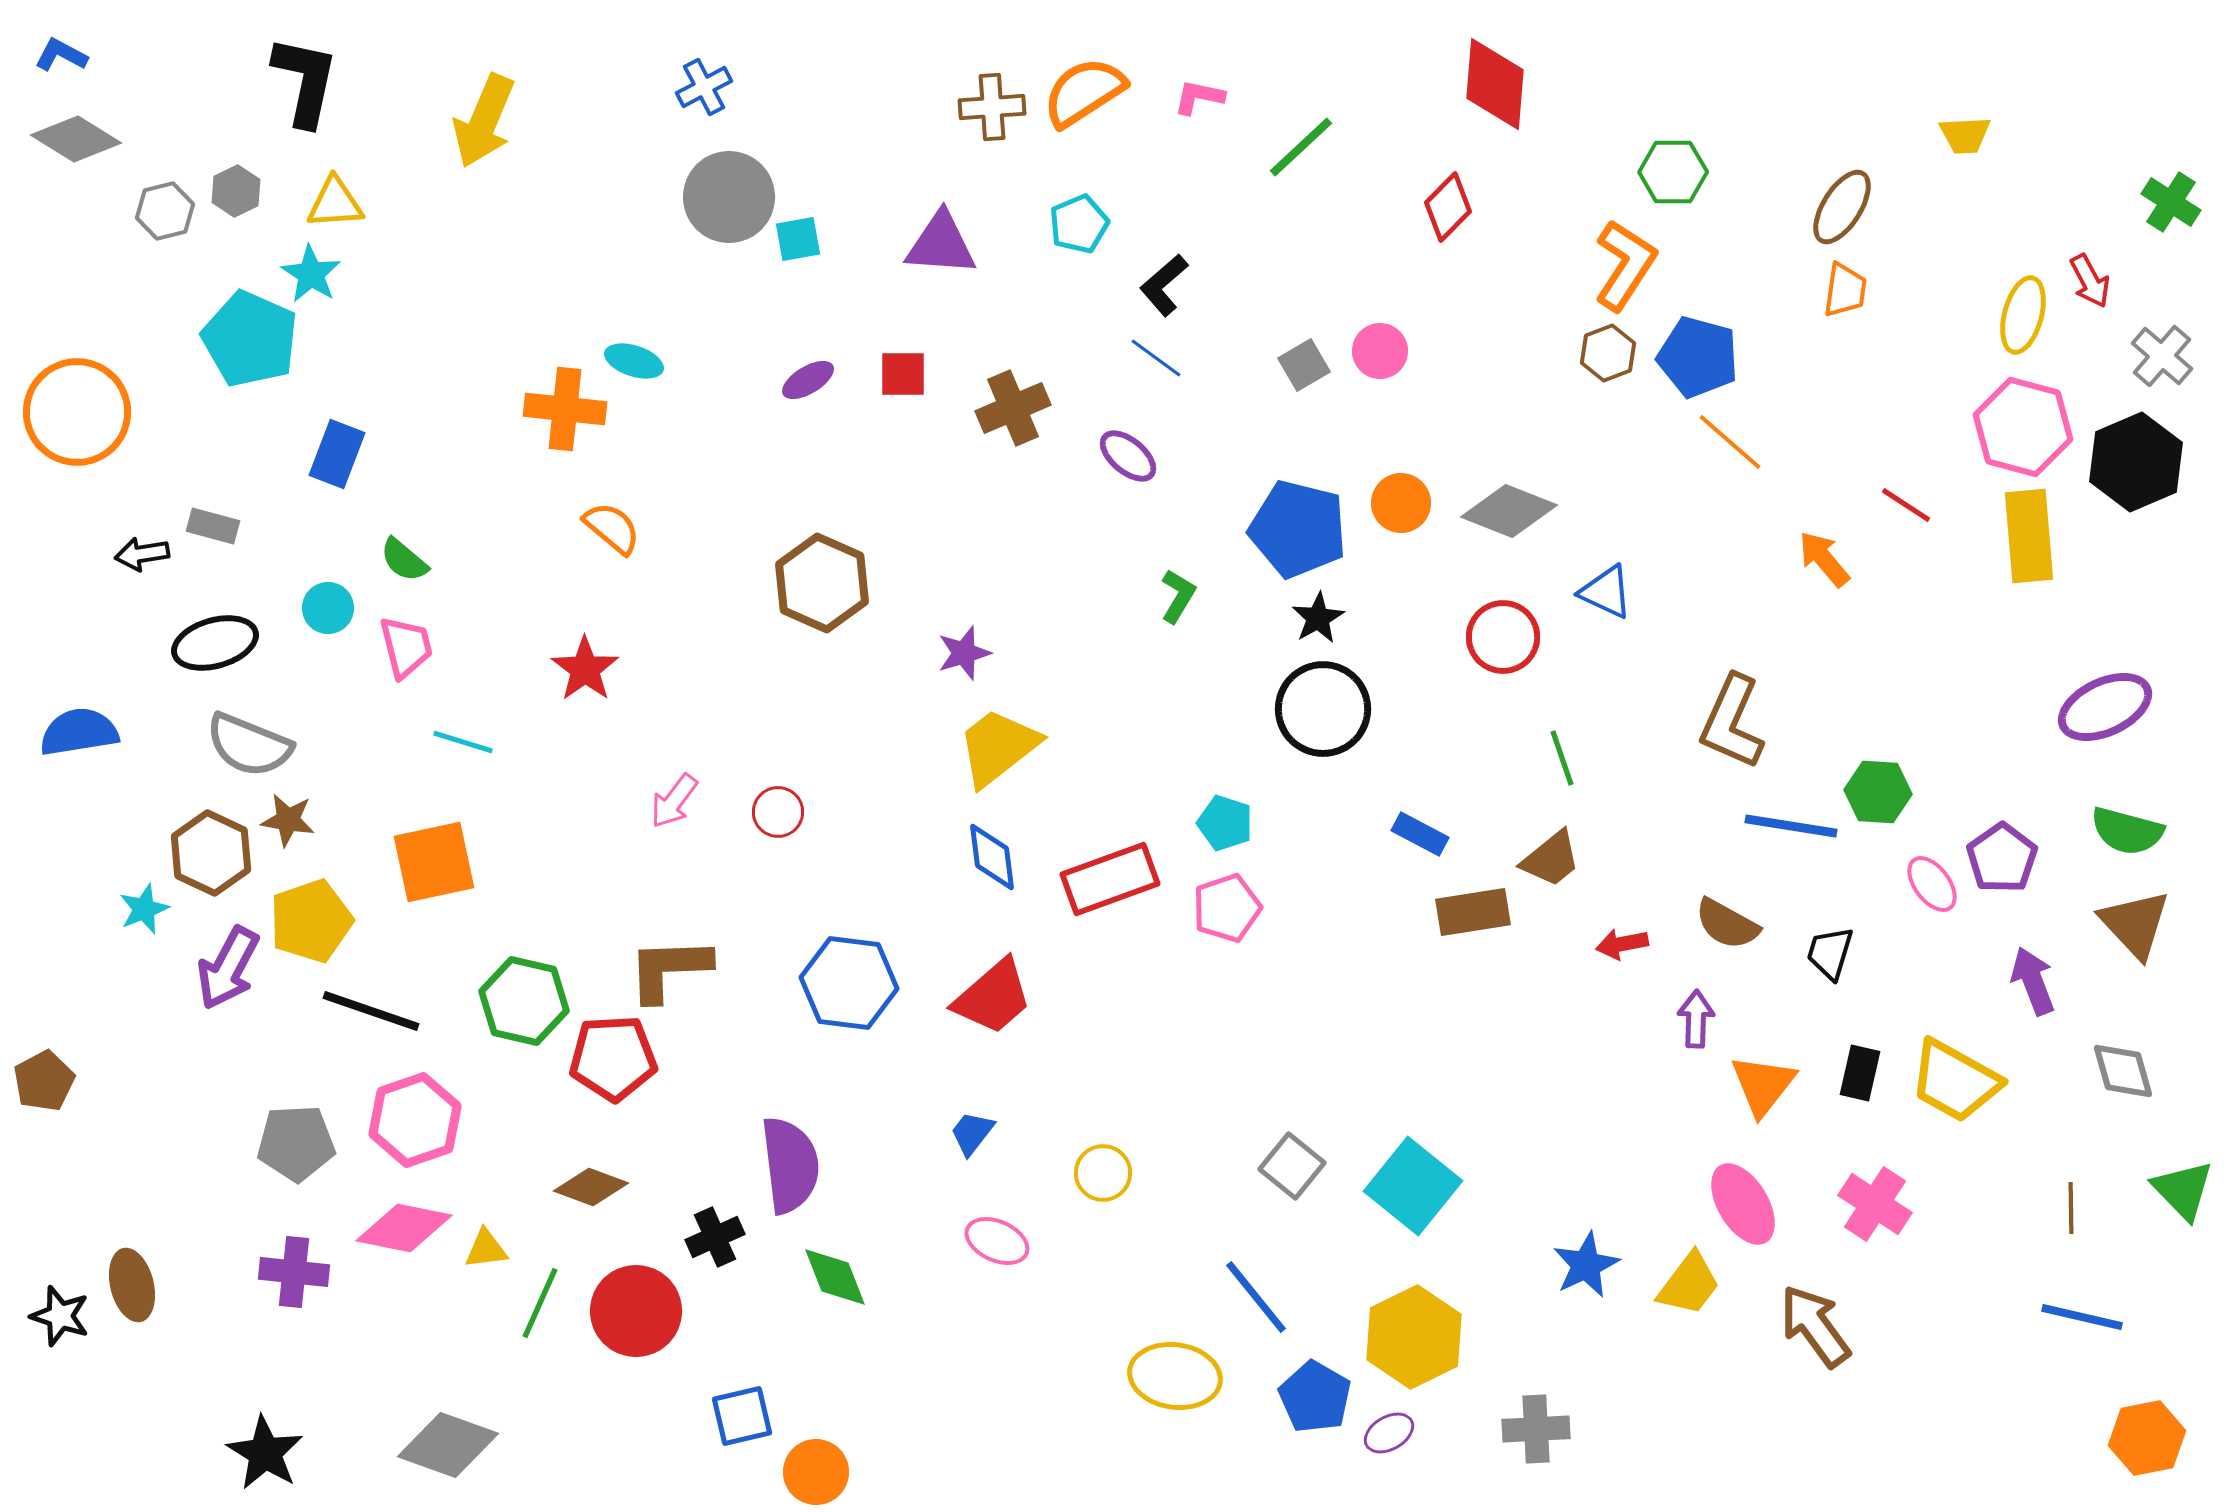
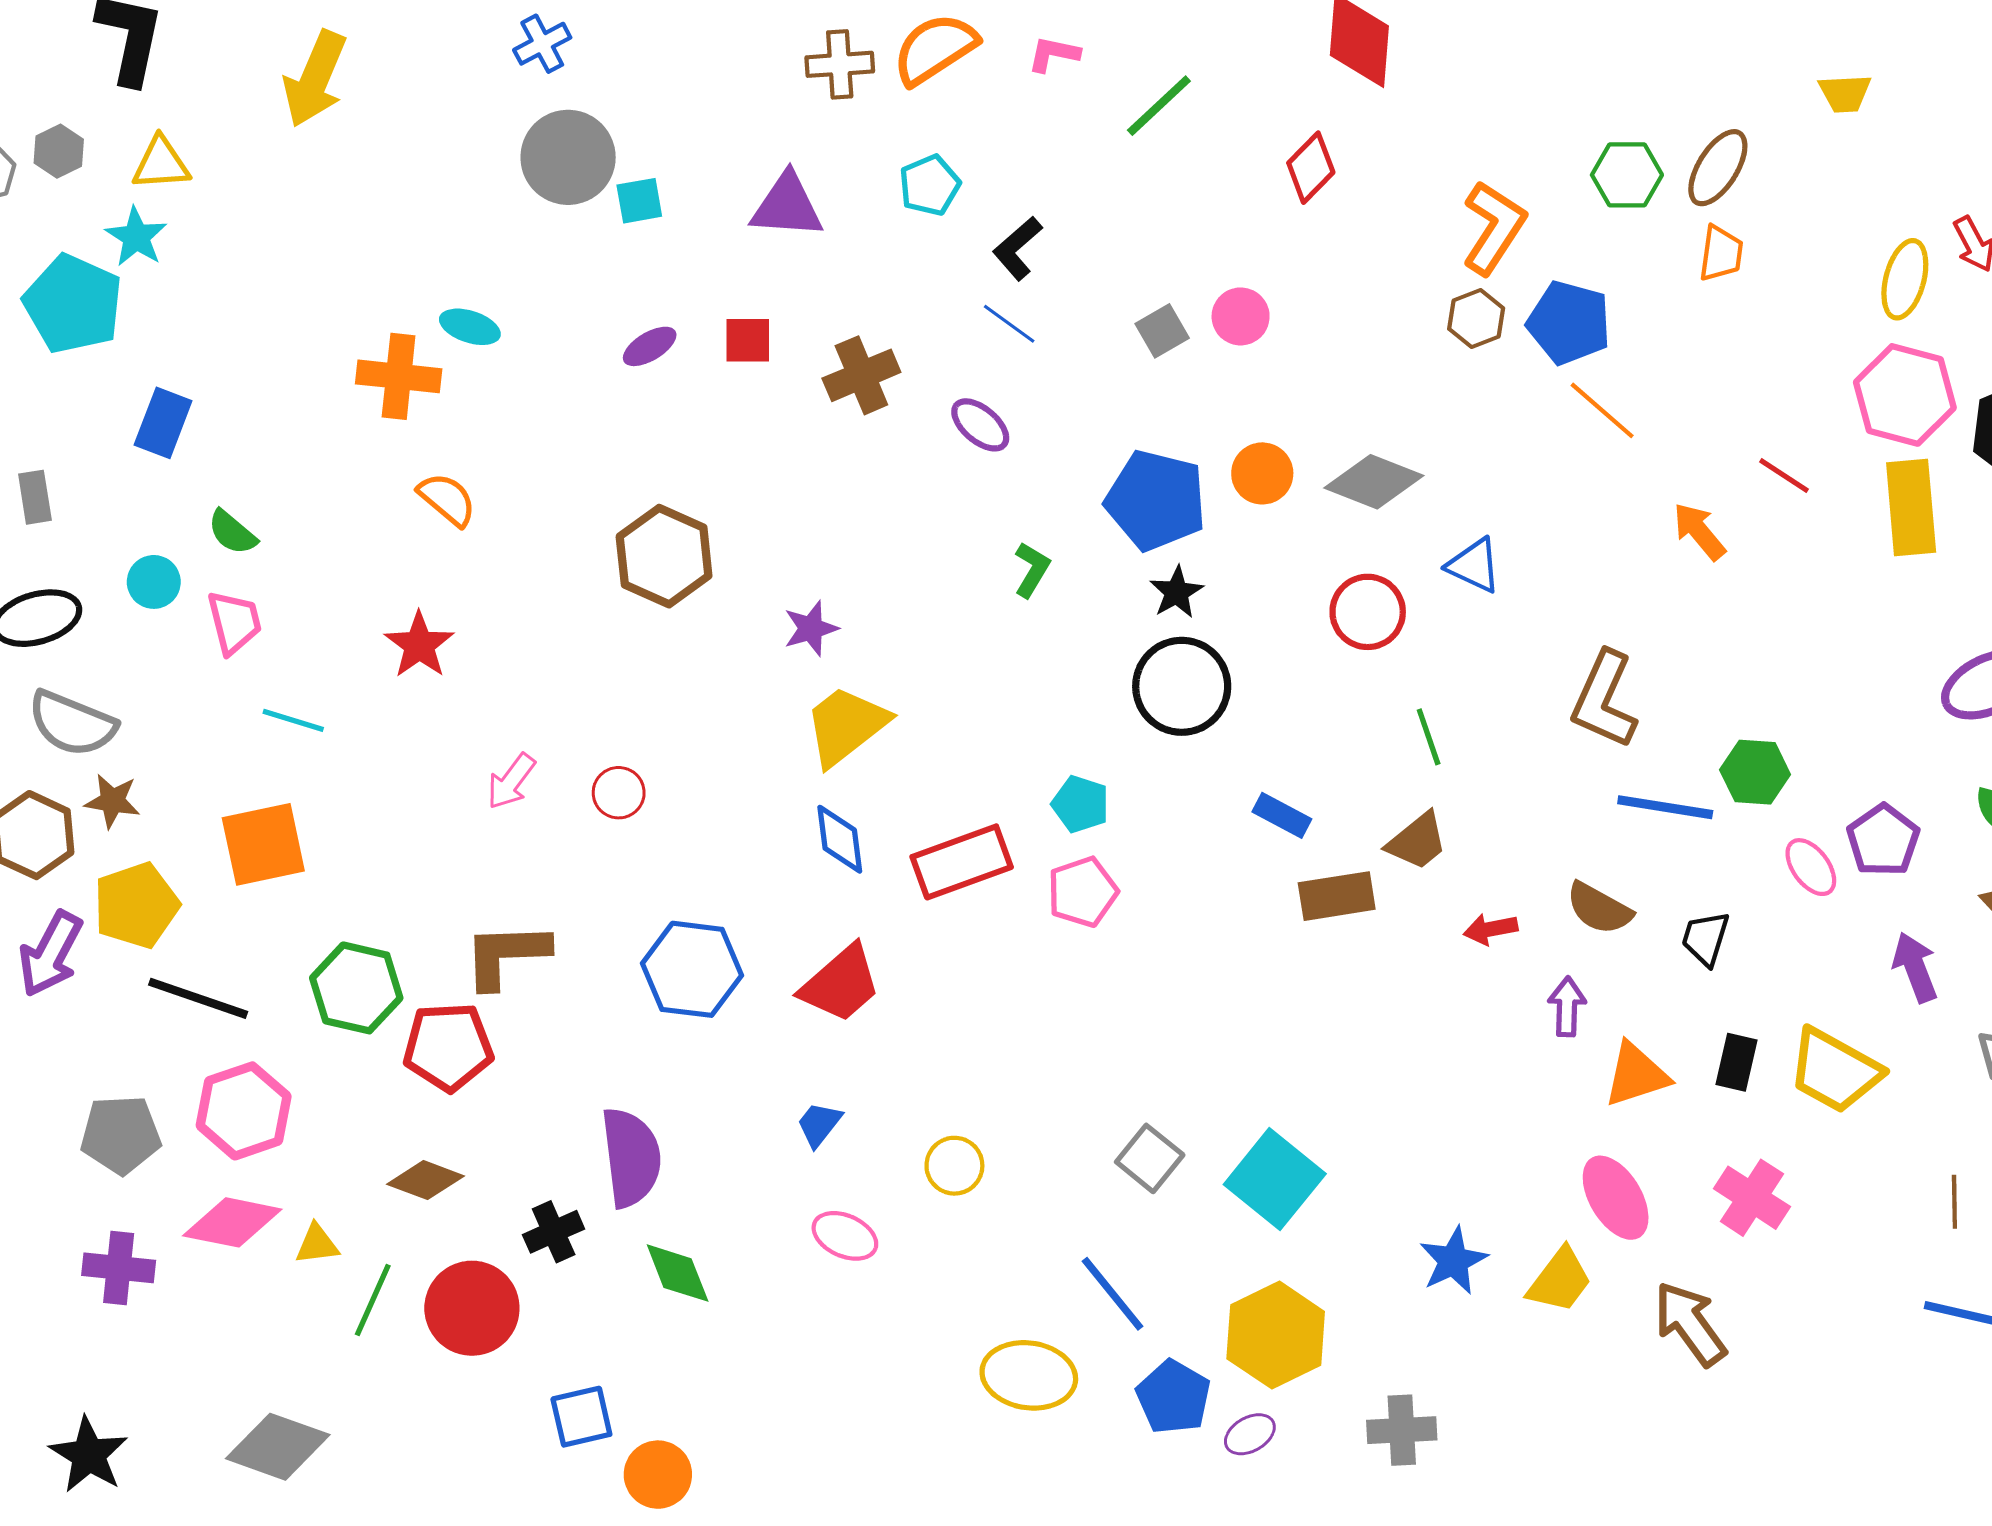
green hexagon: (1673, 172) -> (1627, 175), moved
gray rectangle: (213, 526) -> (35, 497), turned 66
orange triangle: (1763, 1085) -> (1636, 1075), turned 34

